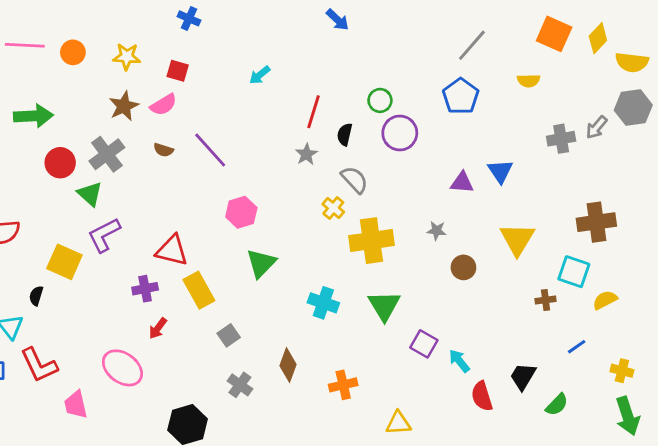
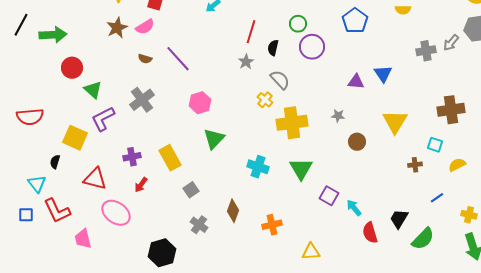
gray cross: (107, 154) -> (142, 100), moved
red triangle: (172, 250) -> (95, 179), moved
cyan square: (574, 272) -> (435, 145), size x0.7
green semicircle: (557, 405) -> (423, 239), size x1.4

